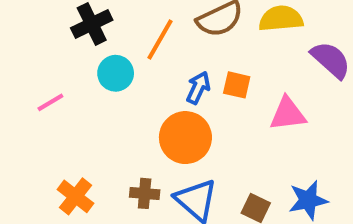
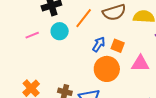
pink line: (50, 102) -> (32, 35), moved
orange circle: (185, 138) -> (107, 69), moved

